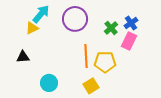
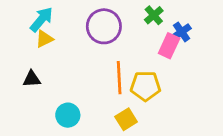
cyan arrow: (41, 14) -> (41, 19), moved
green cross: (111, 28) -> (154, 15), moved
pink rectangle: (129, 41) -> (169, 46), moved

